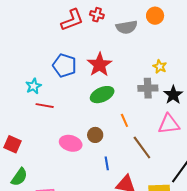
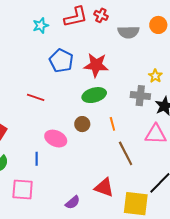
red star: (100, 65) -> (96, 65), turned 30
cyan star: (34, 86) -> (41, 26), moved
brown circle: (95, 135) -> (82, 124), moved
blue line: (107, 163) -> (37, 159), moved

